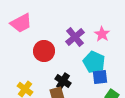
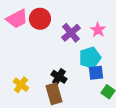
red circle: (44, 51) -> (40, 19), moved
cyan pentagon: (94, 62) -> (90, 58), turned 30

